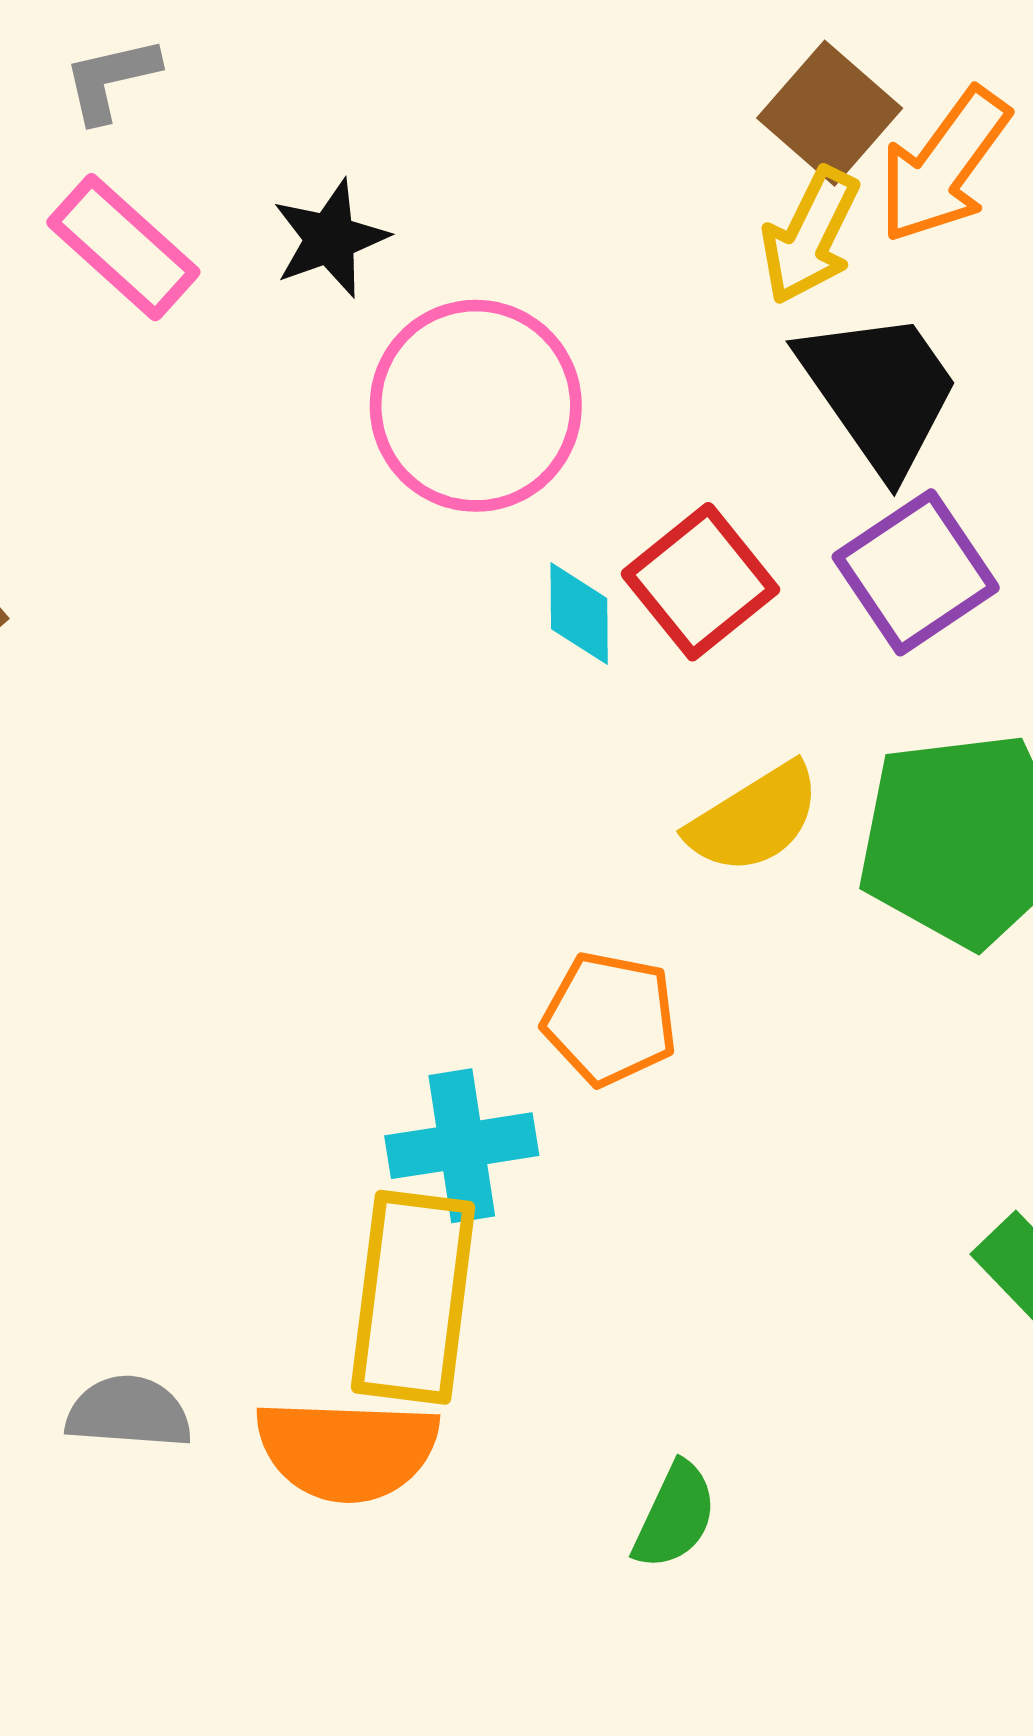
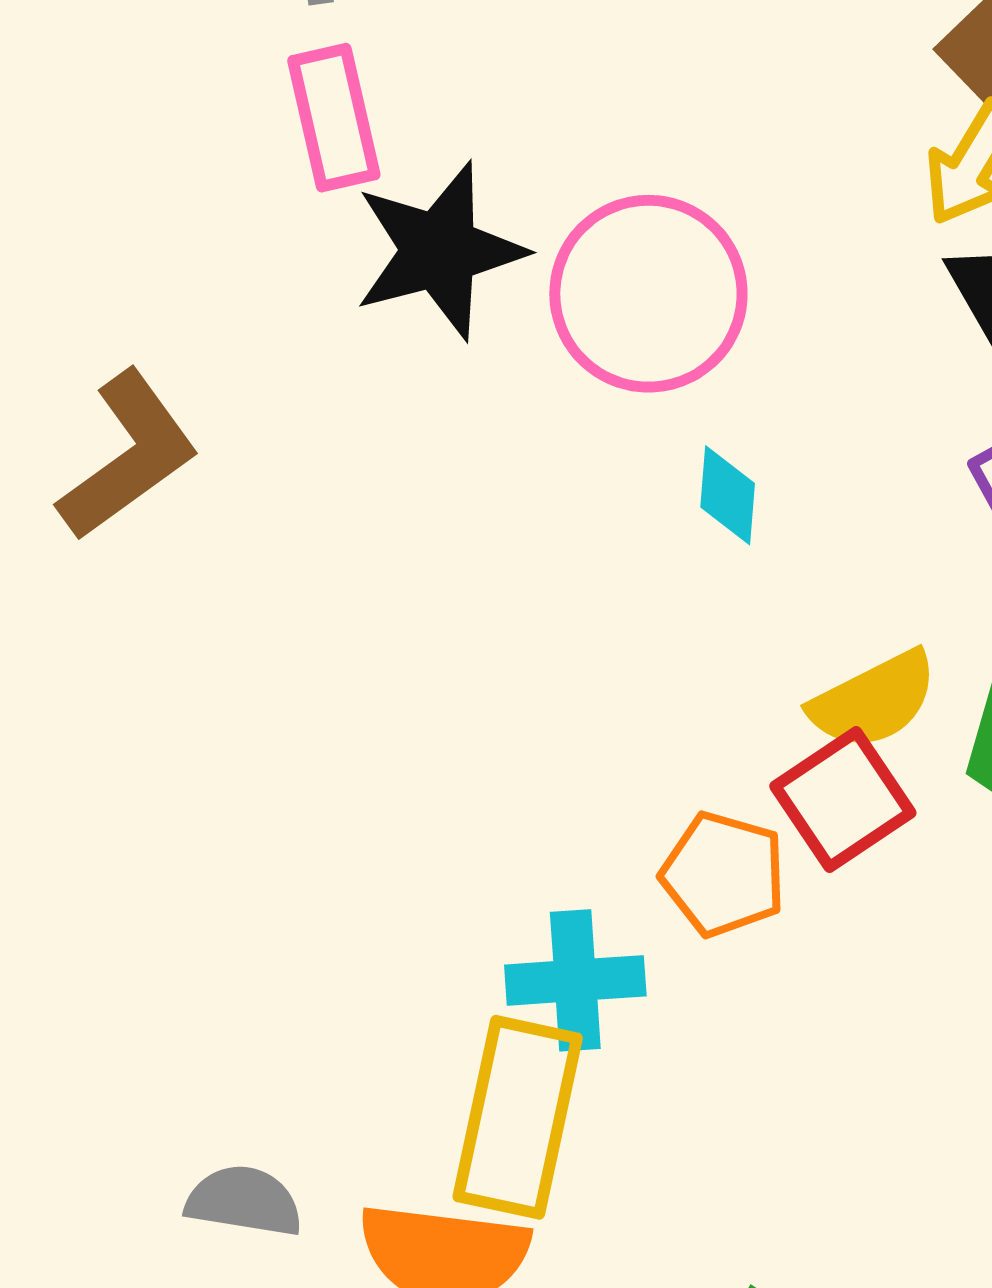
black star: (330, 239) -> (439, 251), moved, size x1.6
pink rectangle: (123, 247) -> (334, 118), turned 30
red square: (700, 582) -> (843, 800), moved

